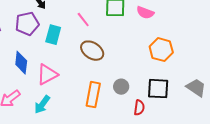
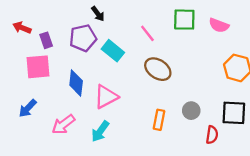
cyan rectangle: (53, 35) -> (113, 51), turned -66
orange rectangle: (93, 95) -> (159, 120), size x0.7

